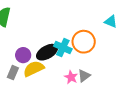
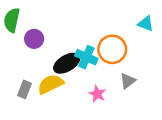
purple circle: (23, 55) -> (34, 39), moved
gray triangle: (84, 76) -> (128, 81), moved

